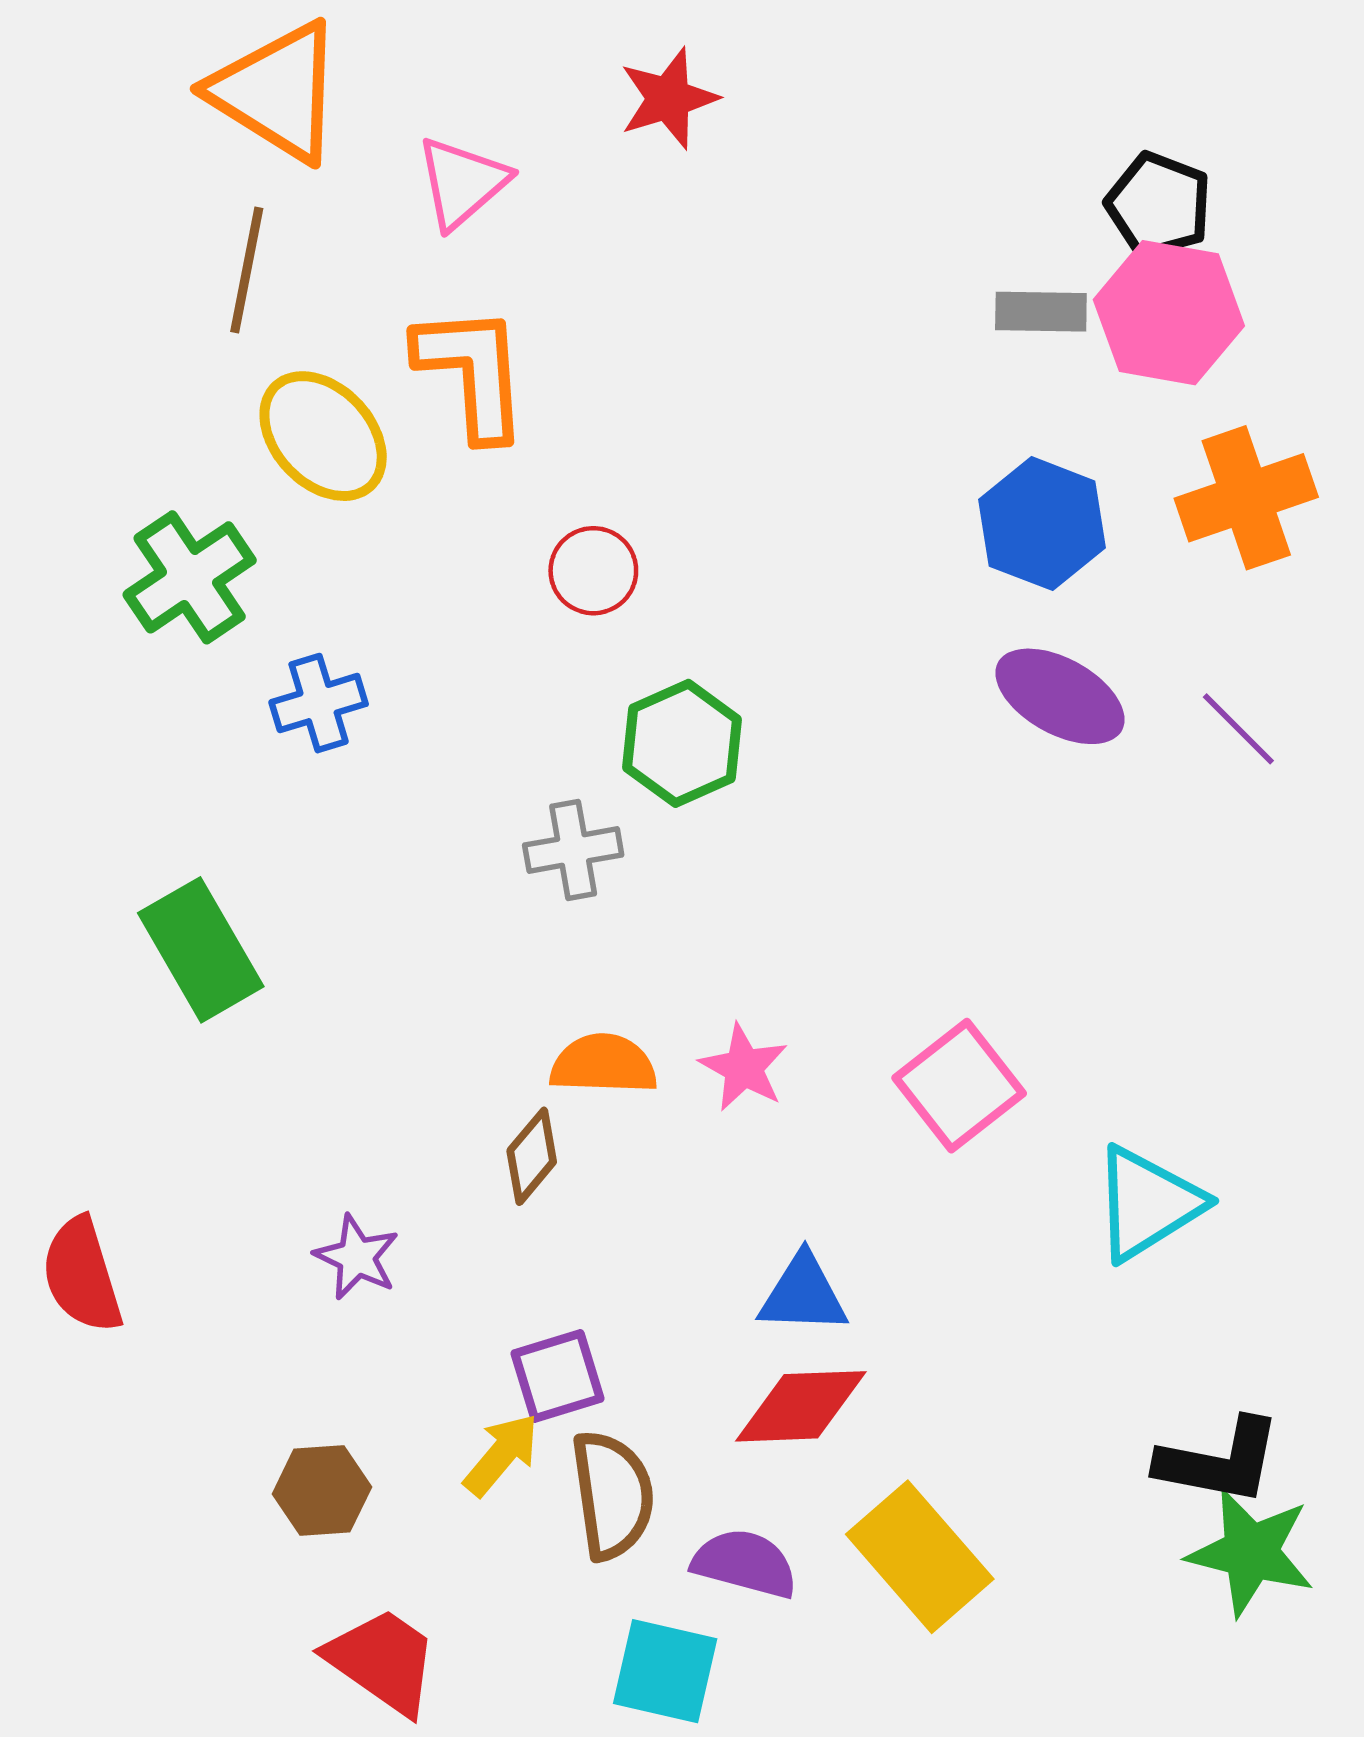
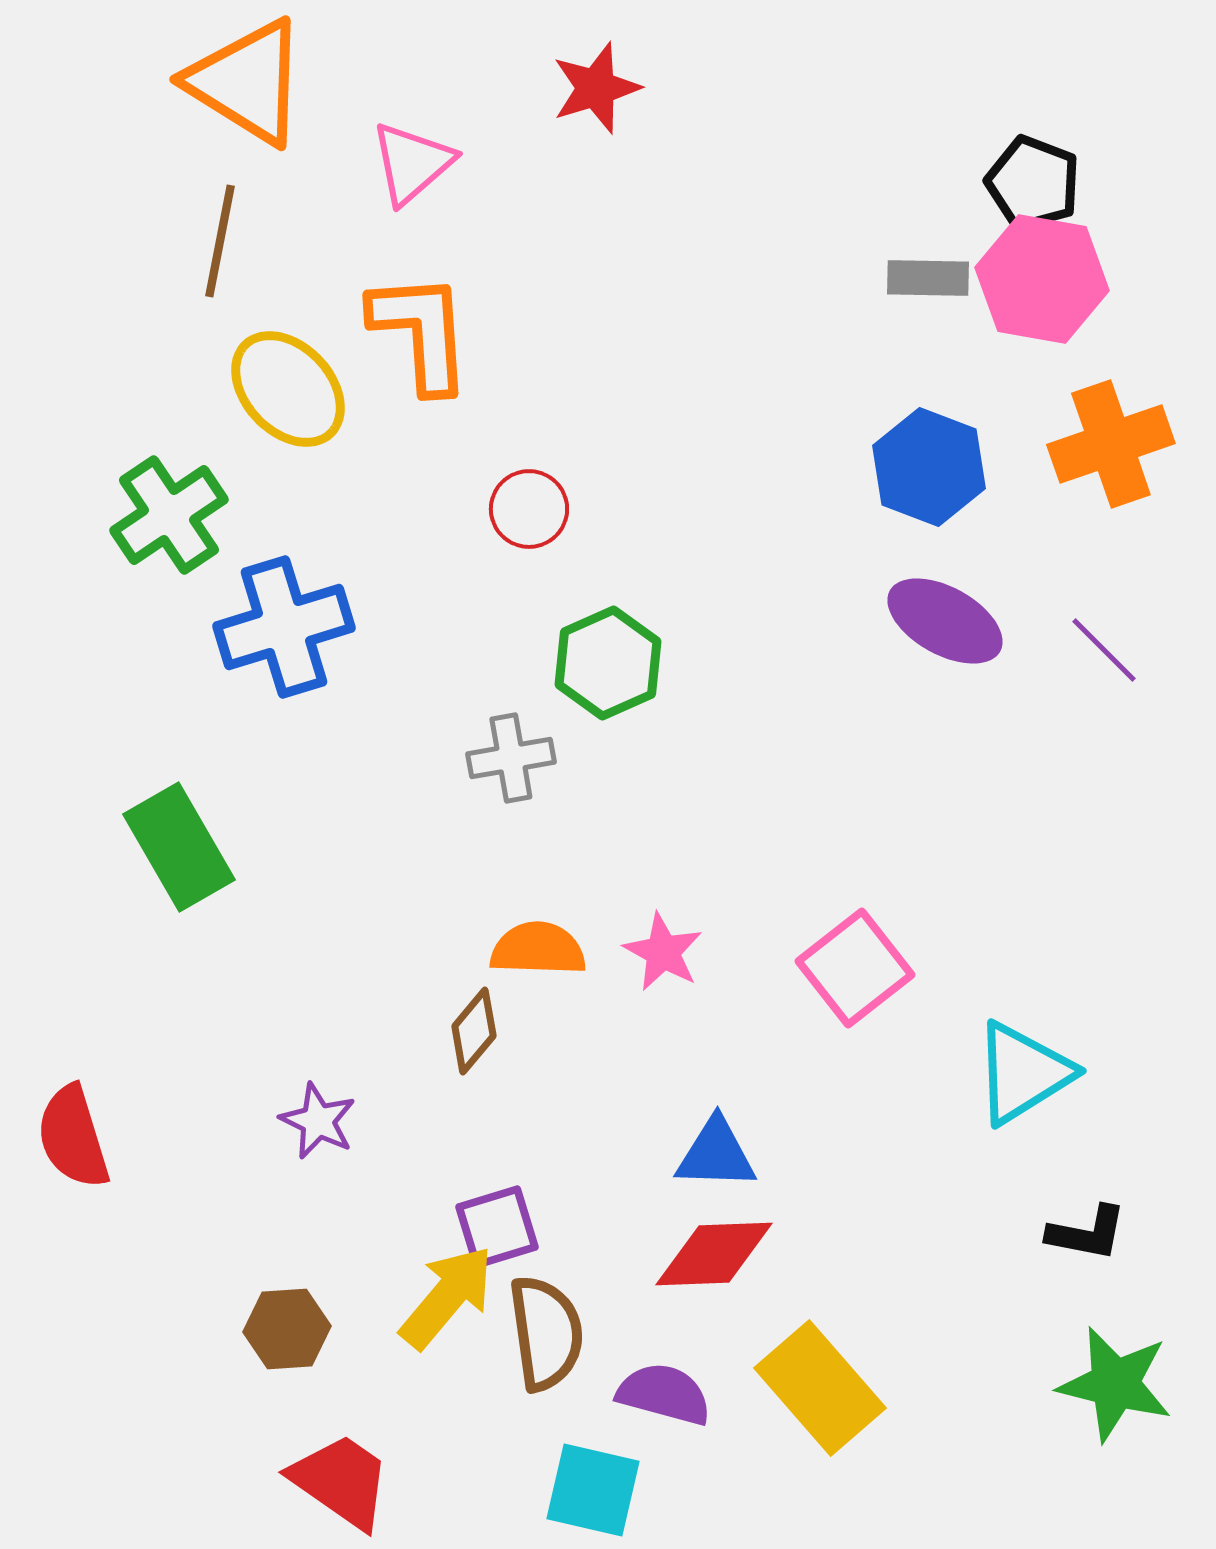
blue cross: (319, 703) -> (284, 627), size x1.6
yellow arrow: (501, 1455) -> (447, 1297), size x1.4
black L-shape: (1219, 1461) -> (1087, 1233), moved, size x0.7

